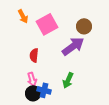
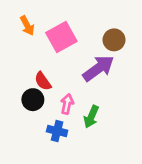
red semicircle: (34, 55) -> (43, 81), turned -40
pink arrow: (32, 79) -> (67, 104), moved, turned -152
black circle: (33, 93) -> (33, 100), moved

